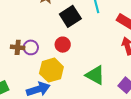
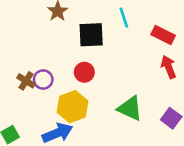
black square: (70, 16) -> (91, 35), turned 35
brown cross: (18, 47) -> (26, 81), turned 32

